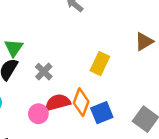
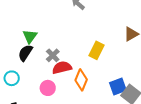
red semicircle: (58, 102) -> (62, 68), moved
blue square: (102, 113) -> (118, 86), moved

